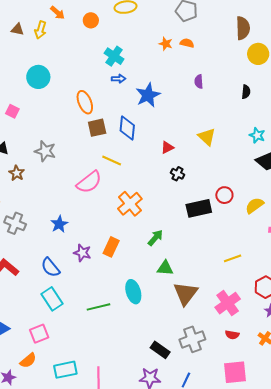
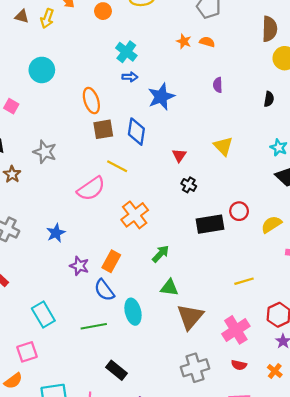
red triangle: (167, 148) -> (179, 155), turned -32
blue semicircle: (50, 267) -> (104, 290), moved
black rectangle: (160, 350) -> (116, 370), moved

